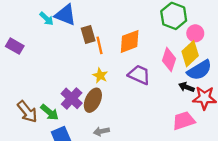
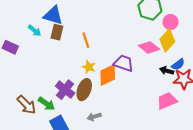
cyan arrow: (47, 19) -> (35, 30), moved
brown rectangle: (88, 34) -> (57, 32), moved, turned 35
orange diamond: (130, 41) -> (108, 75), moved
pink diamond: (169, 60) -> (149, 47), turned -65
blue semicircle: (199, 70) -> (178, 64), moved, size x0.6

